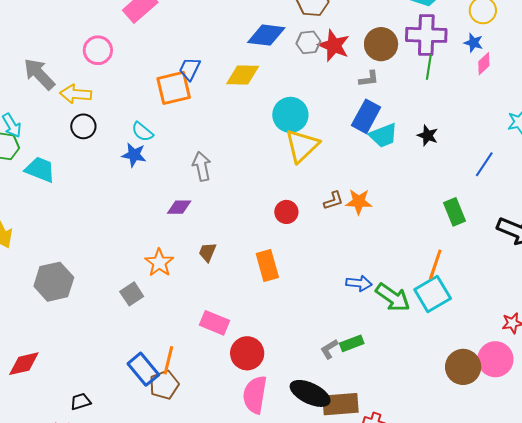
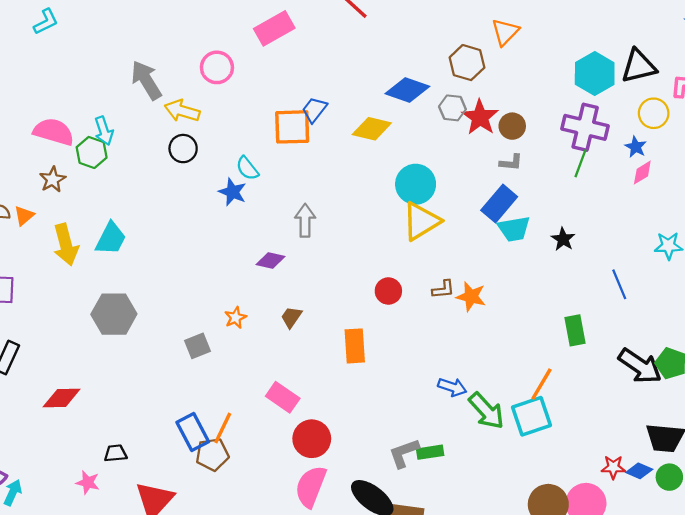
brown circle: (381, 44) -> (512, 126), moved, size x0.7
blue line: (484, 164) -> (619, 284), turned -68
cyan trapezoid: (40, 170) -> (111, 239), moved, turned 84
orange star: (159, 263) -> (235, 318), size x0.7
gray L-shape: (329, 349) -> (404, 453), size x1.4

